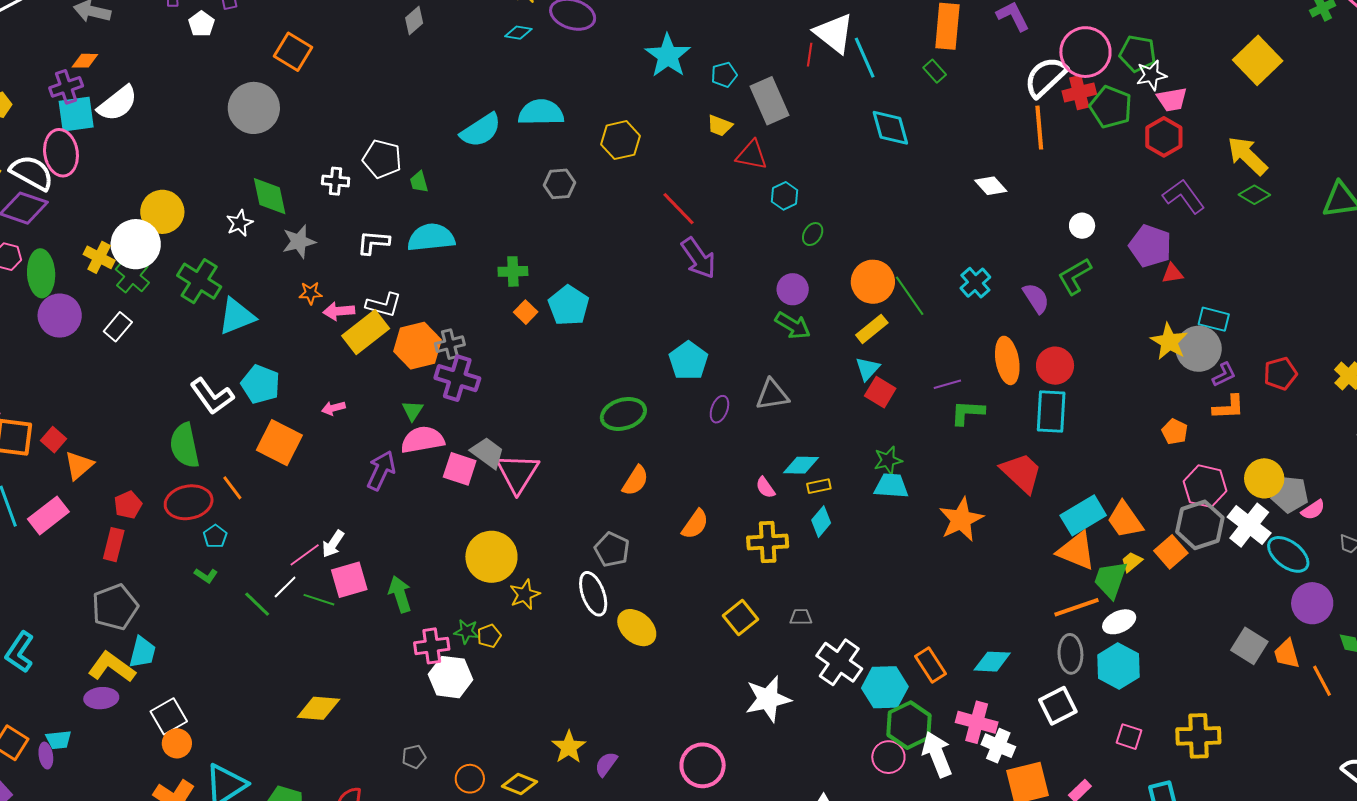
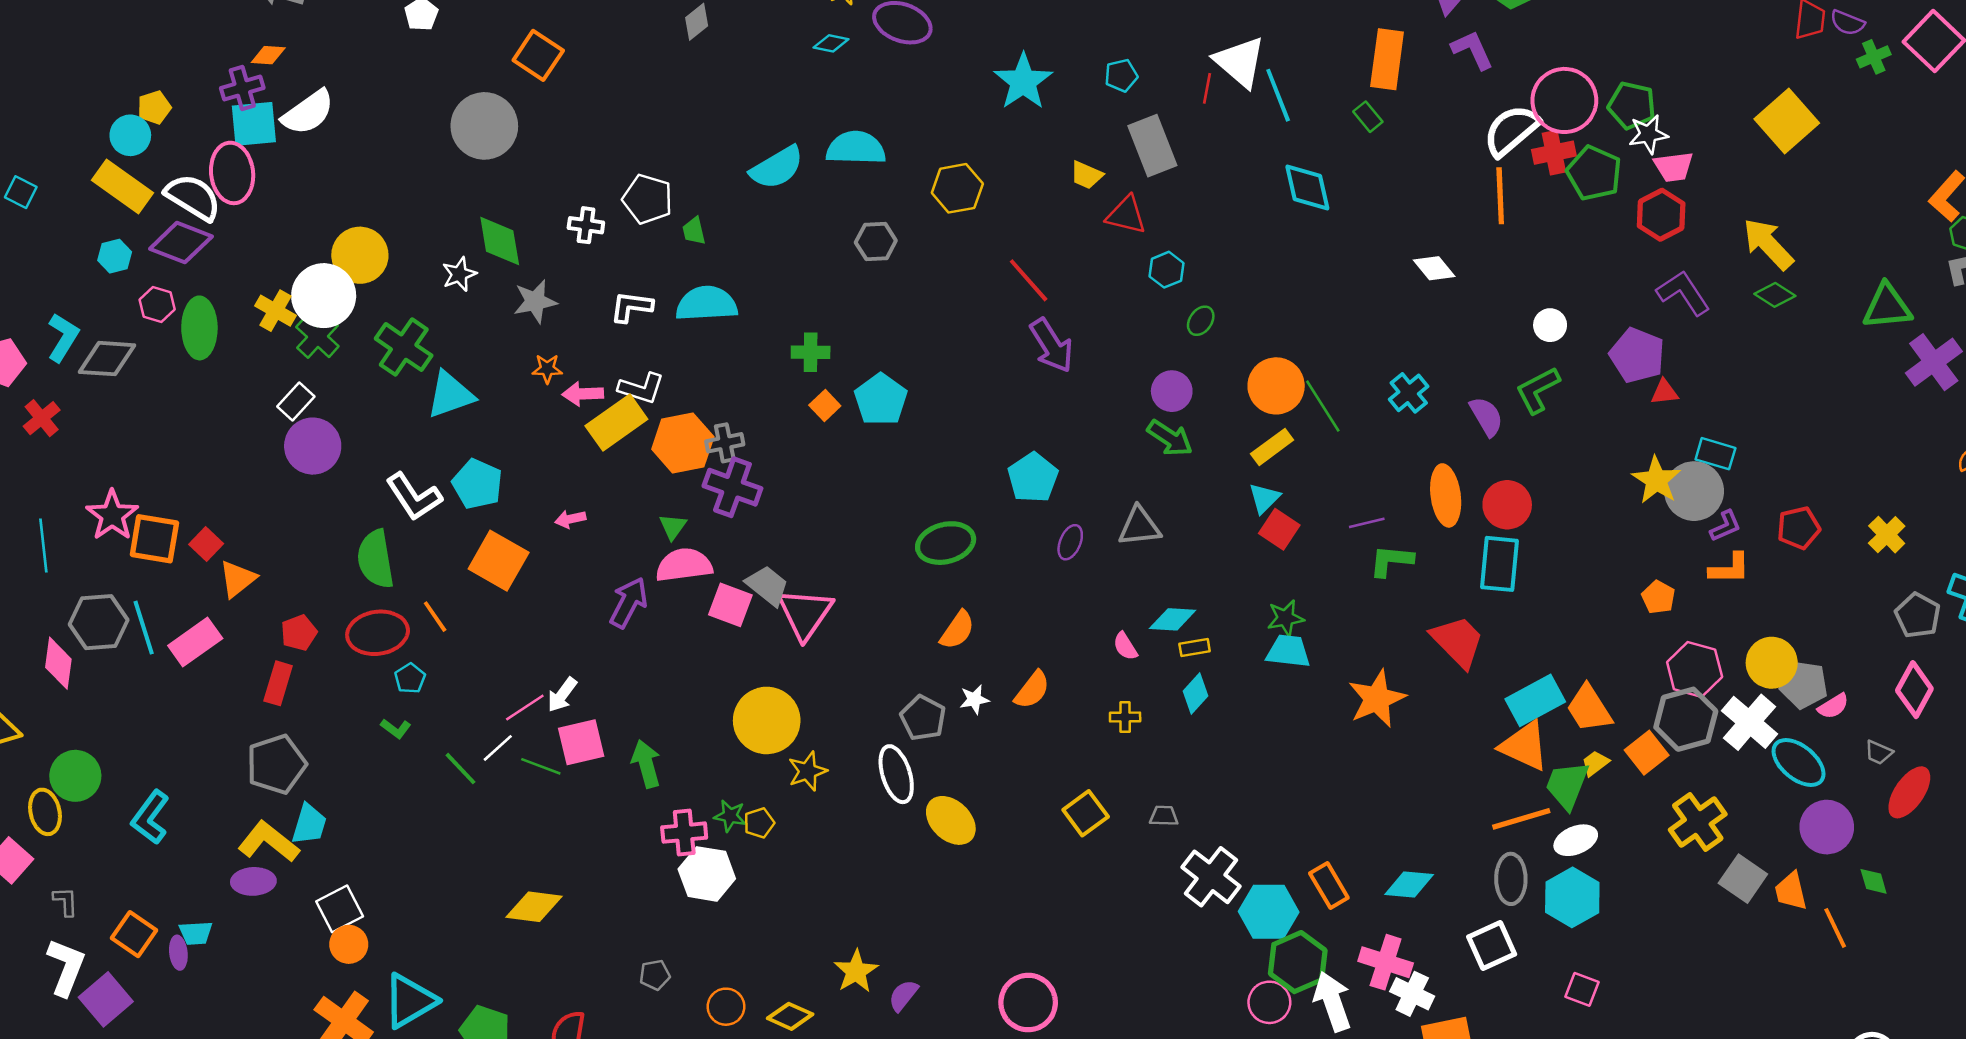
cyan pentagon: (724, 75) -> (1121, 75), moved
purple circle: (60, 316) -> (313, 446), moved
yellow cross: (768, 542) -> (1125, 717), size x0.6
white star: (768, 699) -> (974, 699), moved, size x0.5
yellow cross: (1198, 736) -> (1698, 822), moved, turned -36

